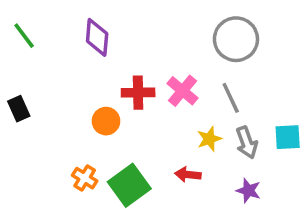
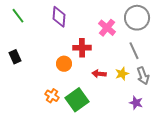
pink cross: (183, 91) -> (107, 28), moved
red arrow: (188, 174) -> (99, 74), moved
purple star: (248, 191) -> (136, 103), moved

